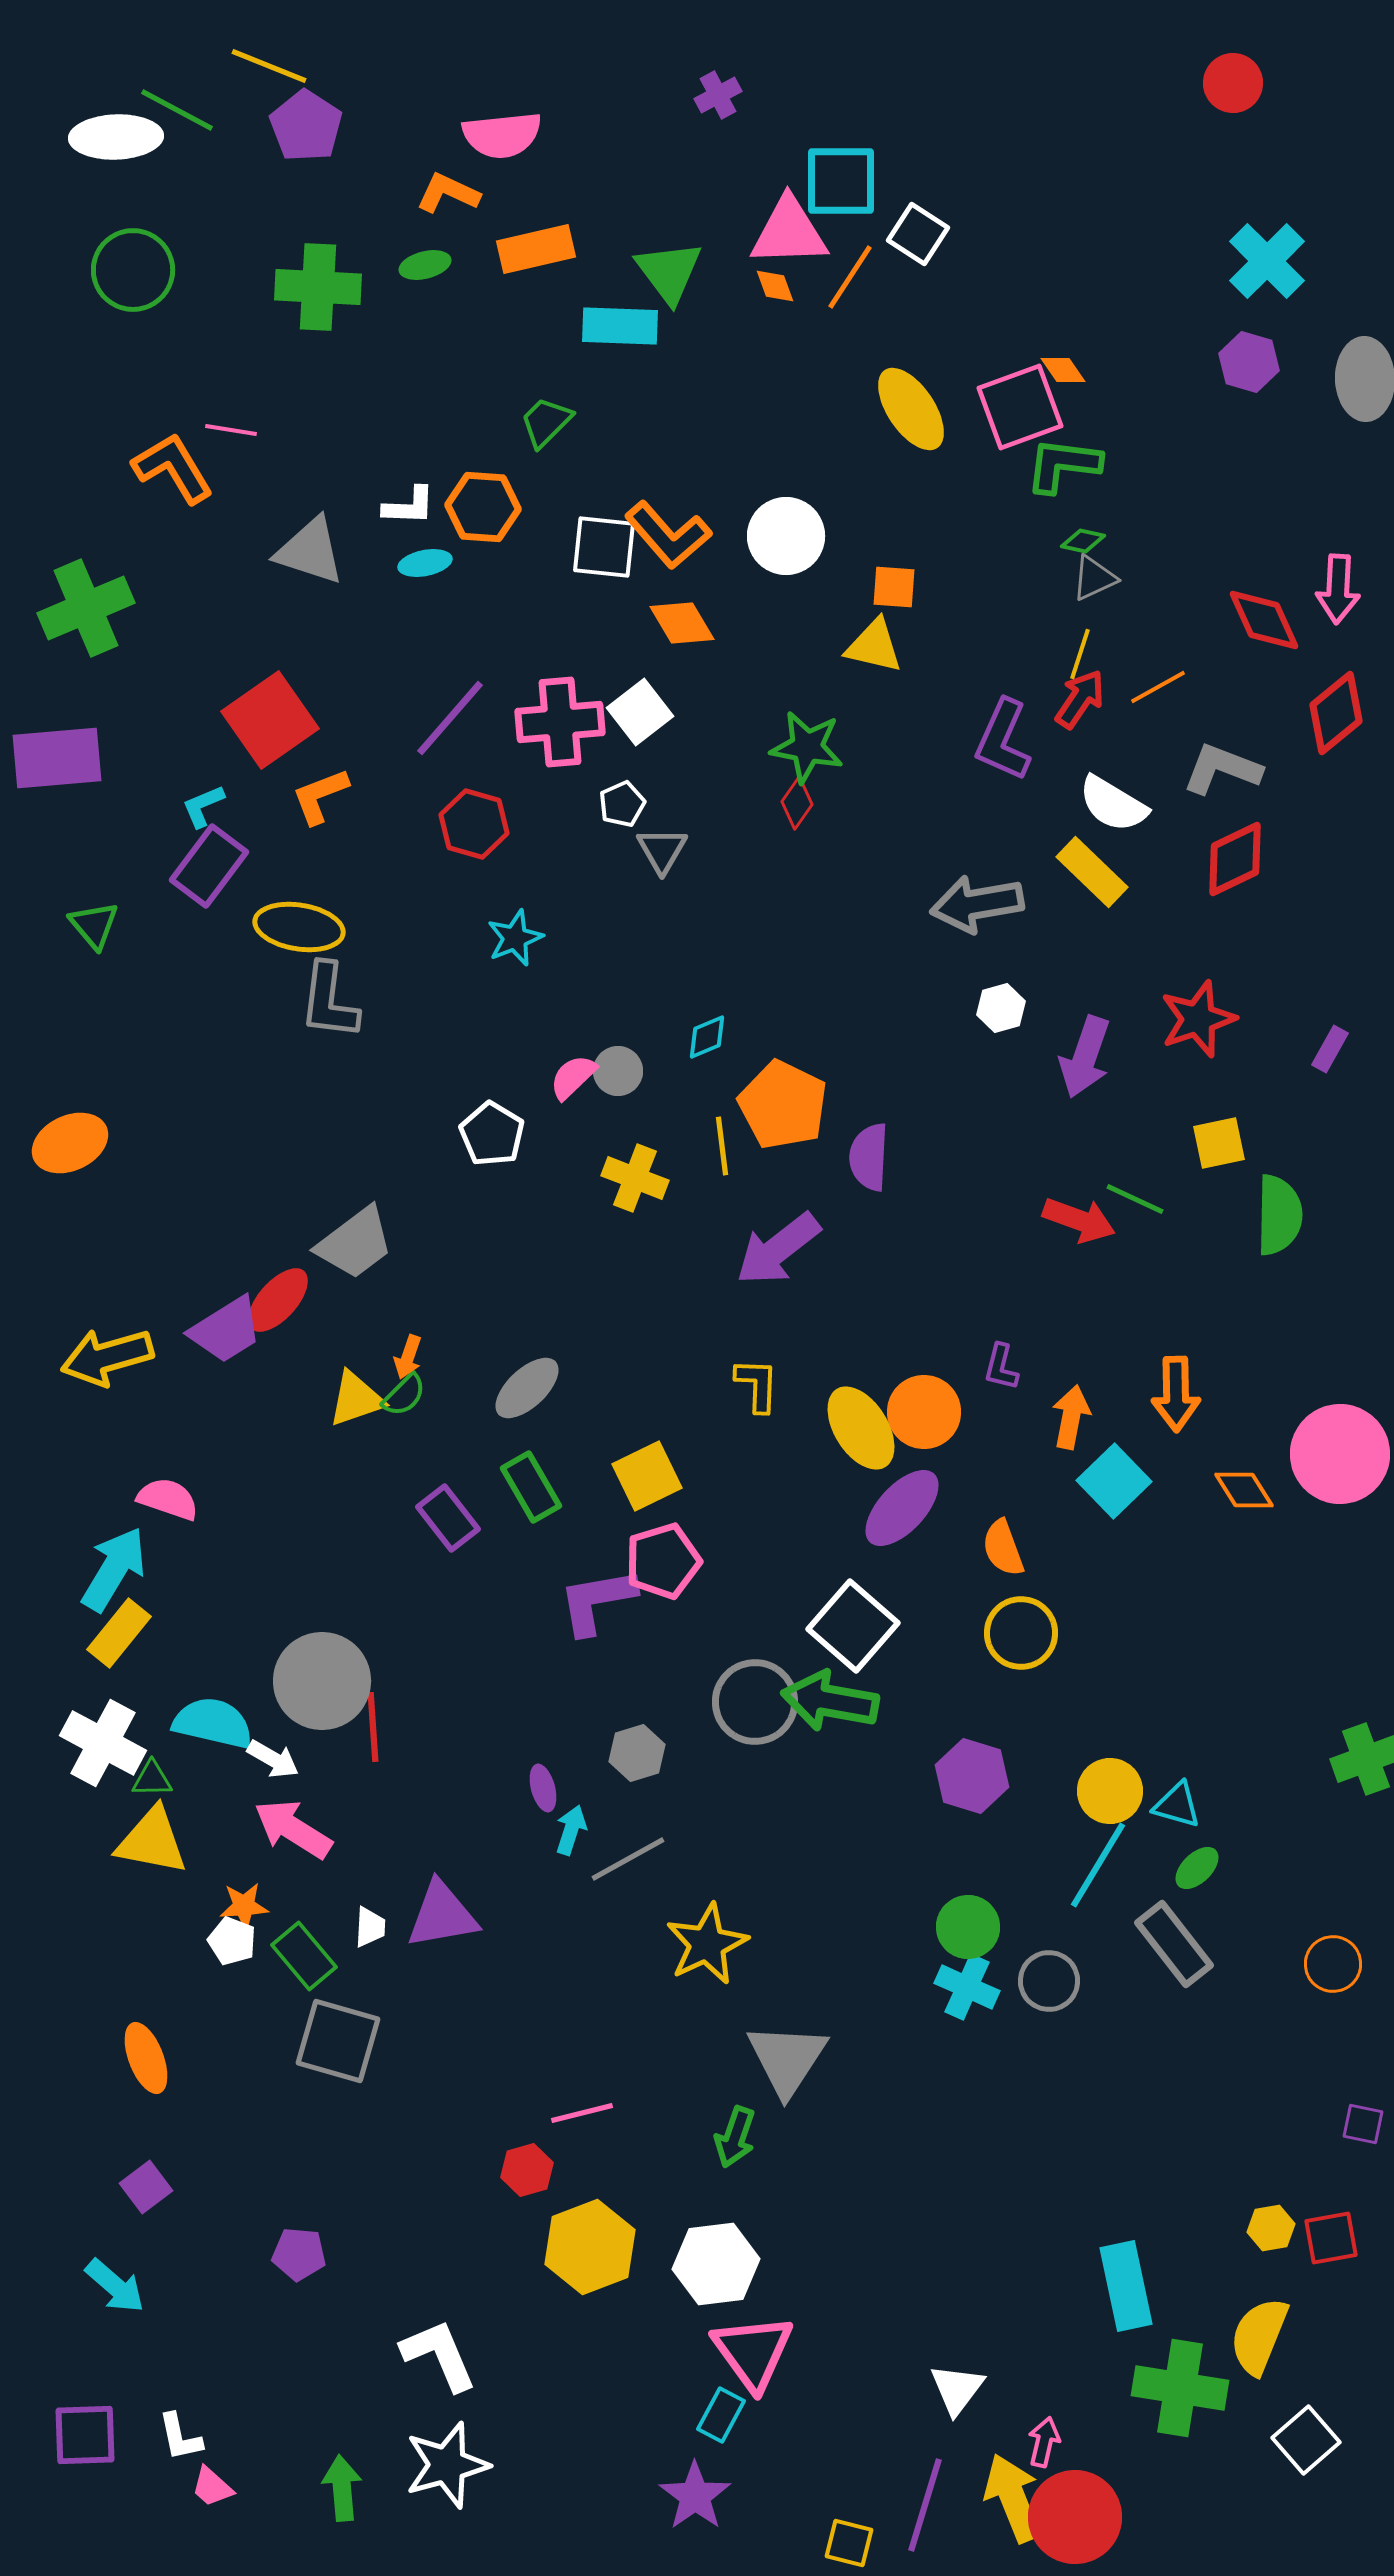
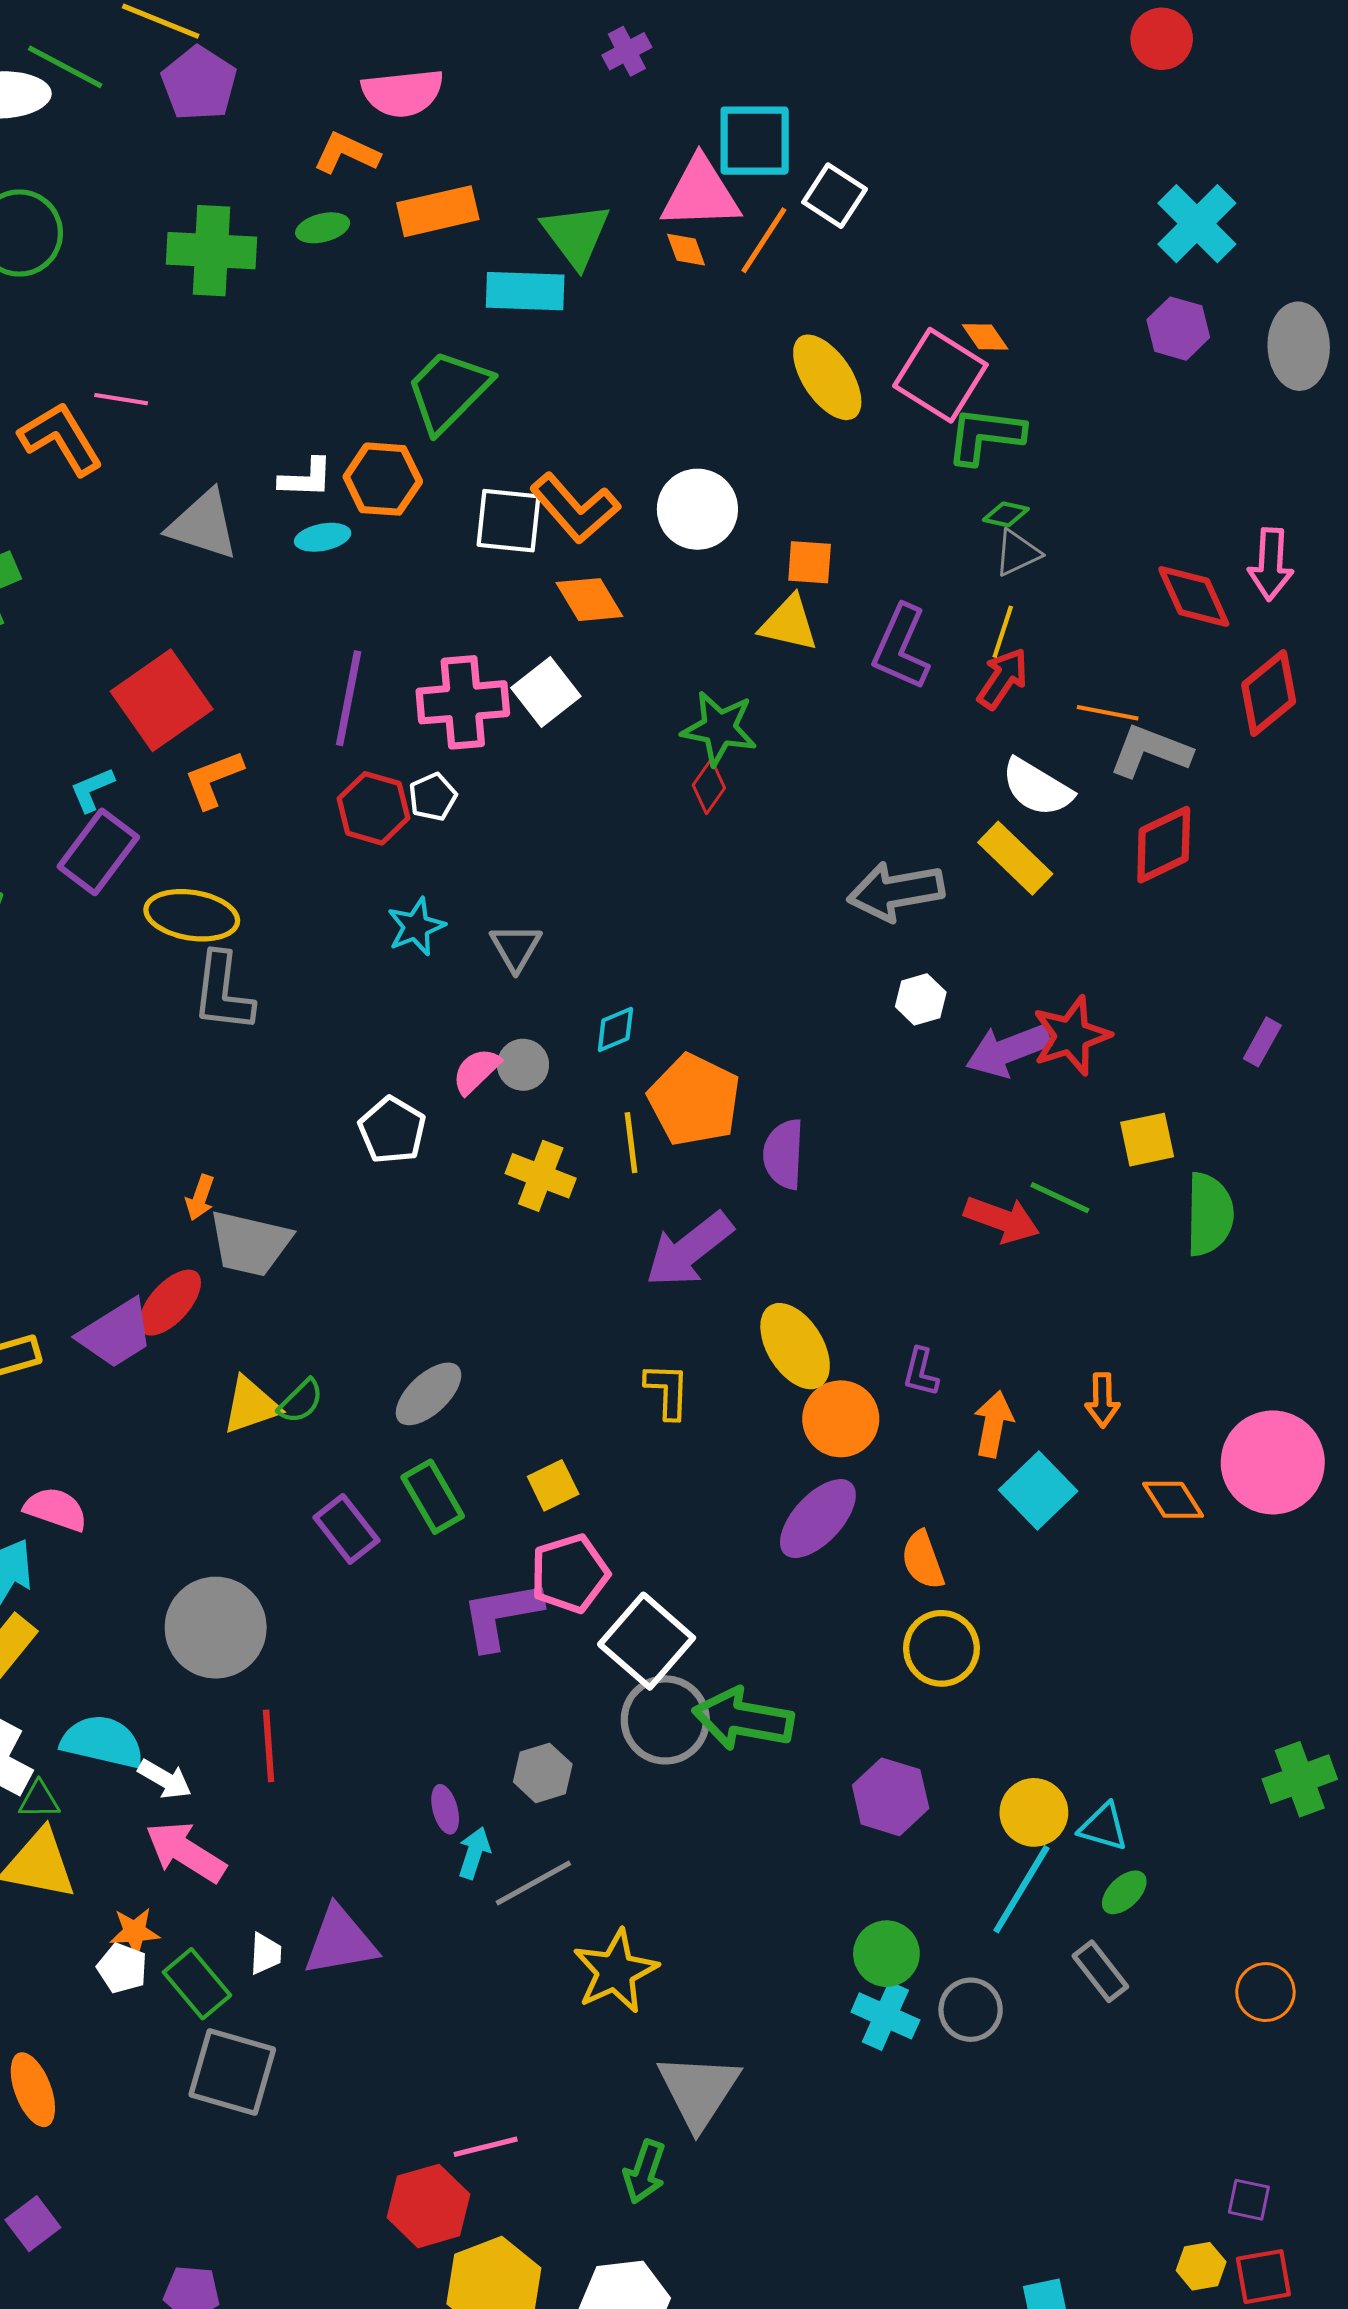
pink square: (1020, 407) -> (940, 375), turned -38
green trapezoid: (546, 422) -> (448, 391), size x1.6
orange line: (1158, 687) -> (1108, 713), moved, turned 40
purple line: (450, 718) -> (349, 698), turned -30
purple L-shape: (1003, 740) -> (901, 647), moved
white pentagon: (622, 804) -> (433, 797), moved
gray triangle: (662, 850) -> (516, 947), moved
red star: (1198, 1019) -> (1071, 1036), moved
purple arrow: (1085, 1057) -> (1008, 1050), turned 50
gray trapezoid: (355, 1243) -> (250, 1243), turned 50
orange arrow: (408, 1357) -> (200, 1198), moved
orange arrow: (1176, 1394) -> (1102, 1400), size x0.7
yellow ellipse: (861, 1428) -> (795, 1346), moved
yellow square: (647, 1476) -> (553, 1485), size x0.7
white square: (853, 1626) -> (647, 1641), moved
gray circle: (322, 1681) -> (216, 1628), moved
gray rectangle: (1174, 1944) -> (1100, 1971), size x0.7
purple square: (1363, 2124) -> (1249, 2200), moved
red hexagon: (527, 2170) -> (429, 2206), size x1.5

